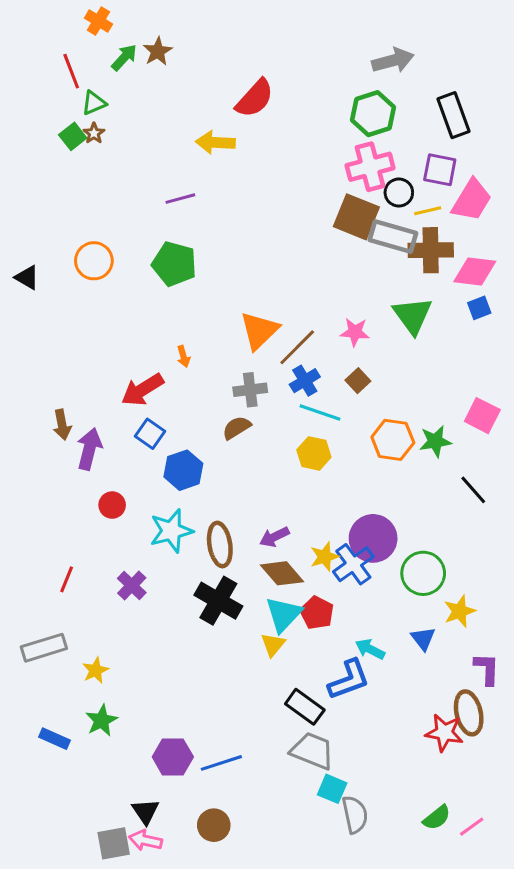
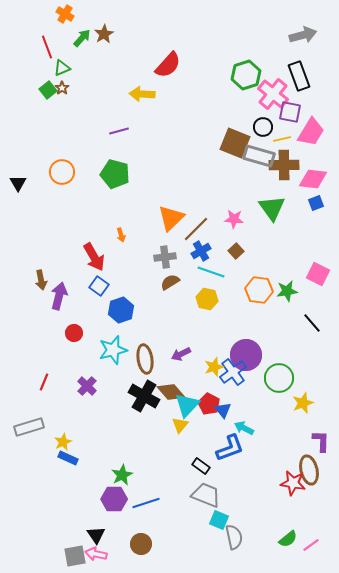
gray arrow: (393, 61) -> (303, 35), moved
pink cross: (370, 167) -> (273, 94), moved, turned -36
black triangle: (27, 277) -> (18, 183), turned 30
red arrow: (142, 390) -> (94, 257), turned -88
brown semicircle: (237, 428) -> (170, 282), moved
brown diamond: (282, 573) -> (171, 392), moved
blue triangle: (423, 639) -> (223, 410), moved
black rectangle: (305, 707) -> (201, 466), size x0.7
green star: (101, 720) -> (122, 475), moved
blue rectangle: (54, 739) -> (68, 458), moved

